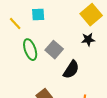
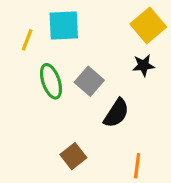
cyan square: (38, 15) -> (64, 26), size x1.5
yellow line: (15, 24) -> (27, 40), turned 64

